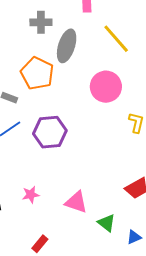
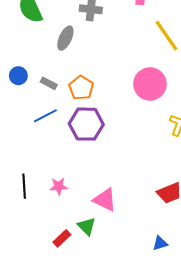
gray ellipse: (67, 46) -> (65, 38), moved, size x0.7
orange pentagon: (37, 73) -> (81, 88), moved, size x0.7
green triangle: (107, 223) -> (87, 226), moved

